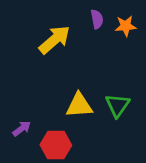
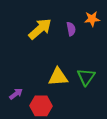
purple semicircle: (97, 19) -> (71, 29), moved

